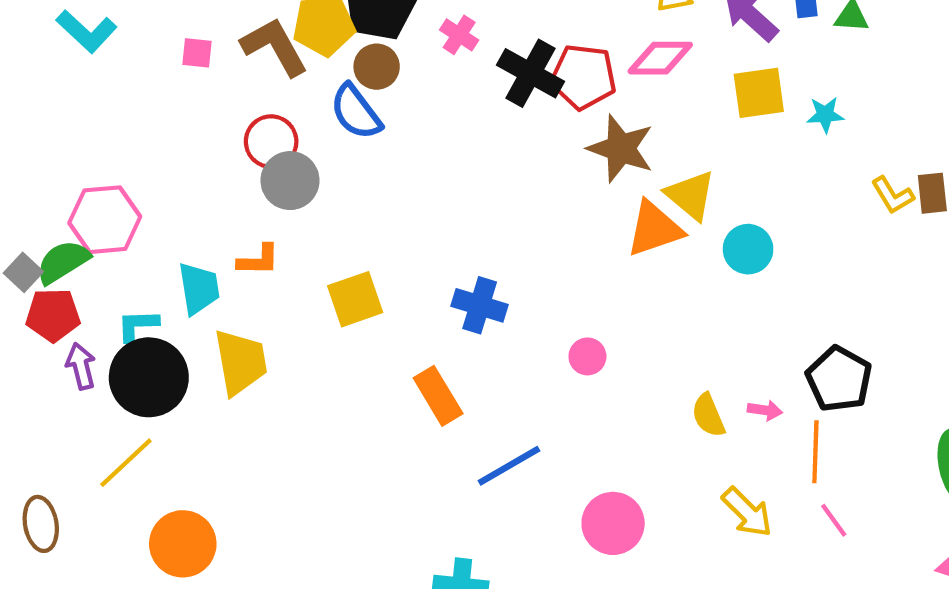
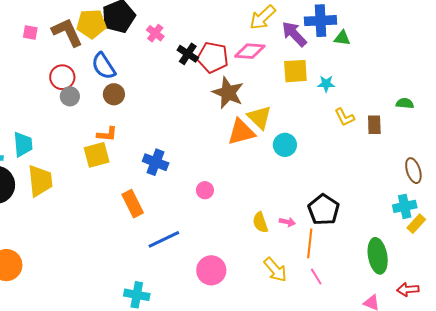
brown circle: (377, 67) -> (114, 94), moved
black cross: (531, 73) -> (188, 54), size x0.7
gray circle: (290, 181) -> (70, 96), size x0.7
yellow L-shape: (892, 195) -> (345, 117), moved
orange L-shape: (258, 260) -> (107, 134), moved

